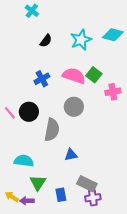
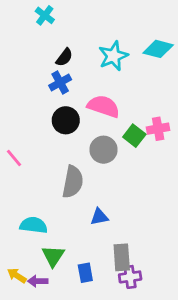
green square: (94, 75) -> (134, 136), moved
blue cross: (42, 79) -> (60, 83), moved
black circle: (29, 112) -> (66, 120), moved
gray rectangle: (87, 184) -> (122, 257), turned 60

